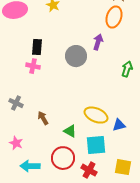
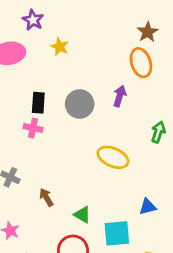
orange ellipse: (114, 17) -> (141, 63), turned -35
gray circle: (76, 56) -> (80, 104), moved
yellow ellipse: (96, 115) -> (113, 157), moved

